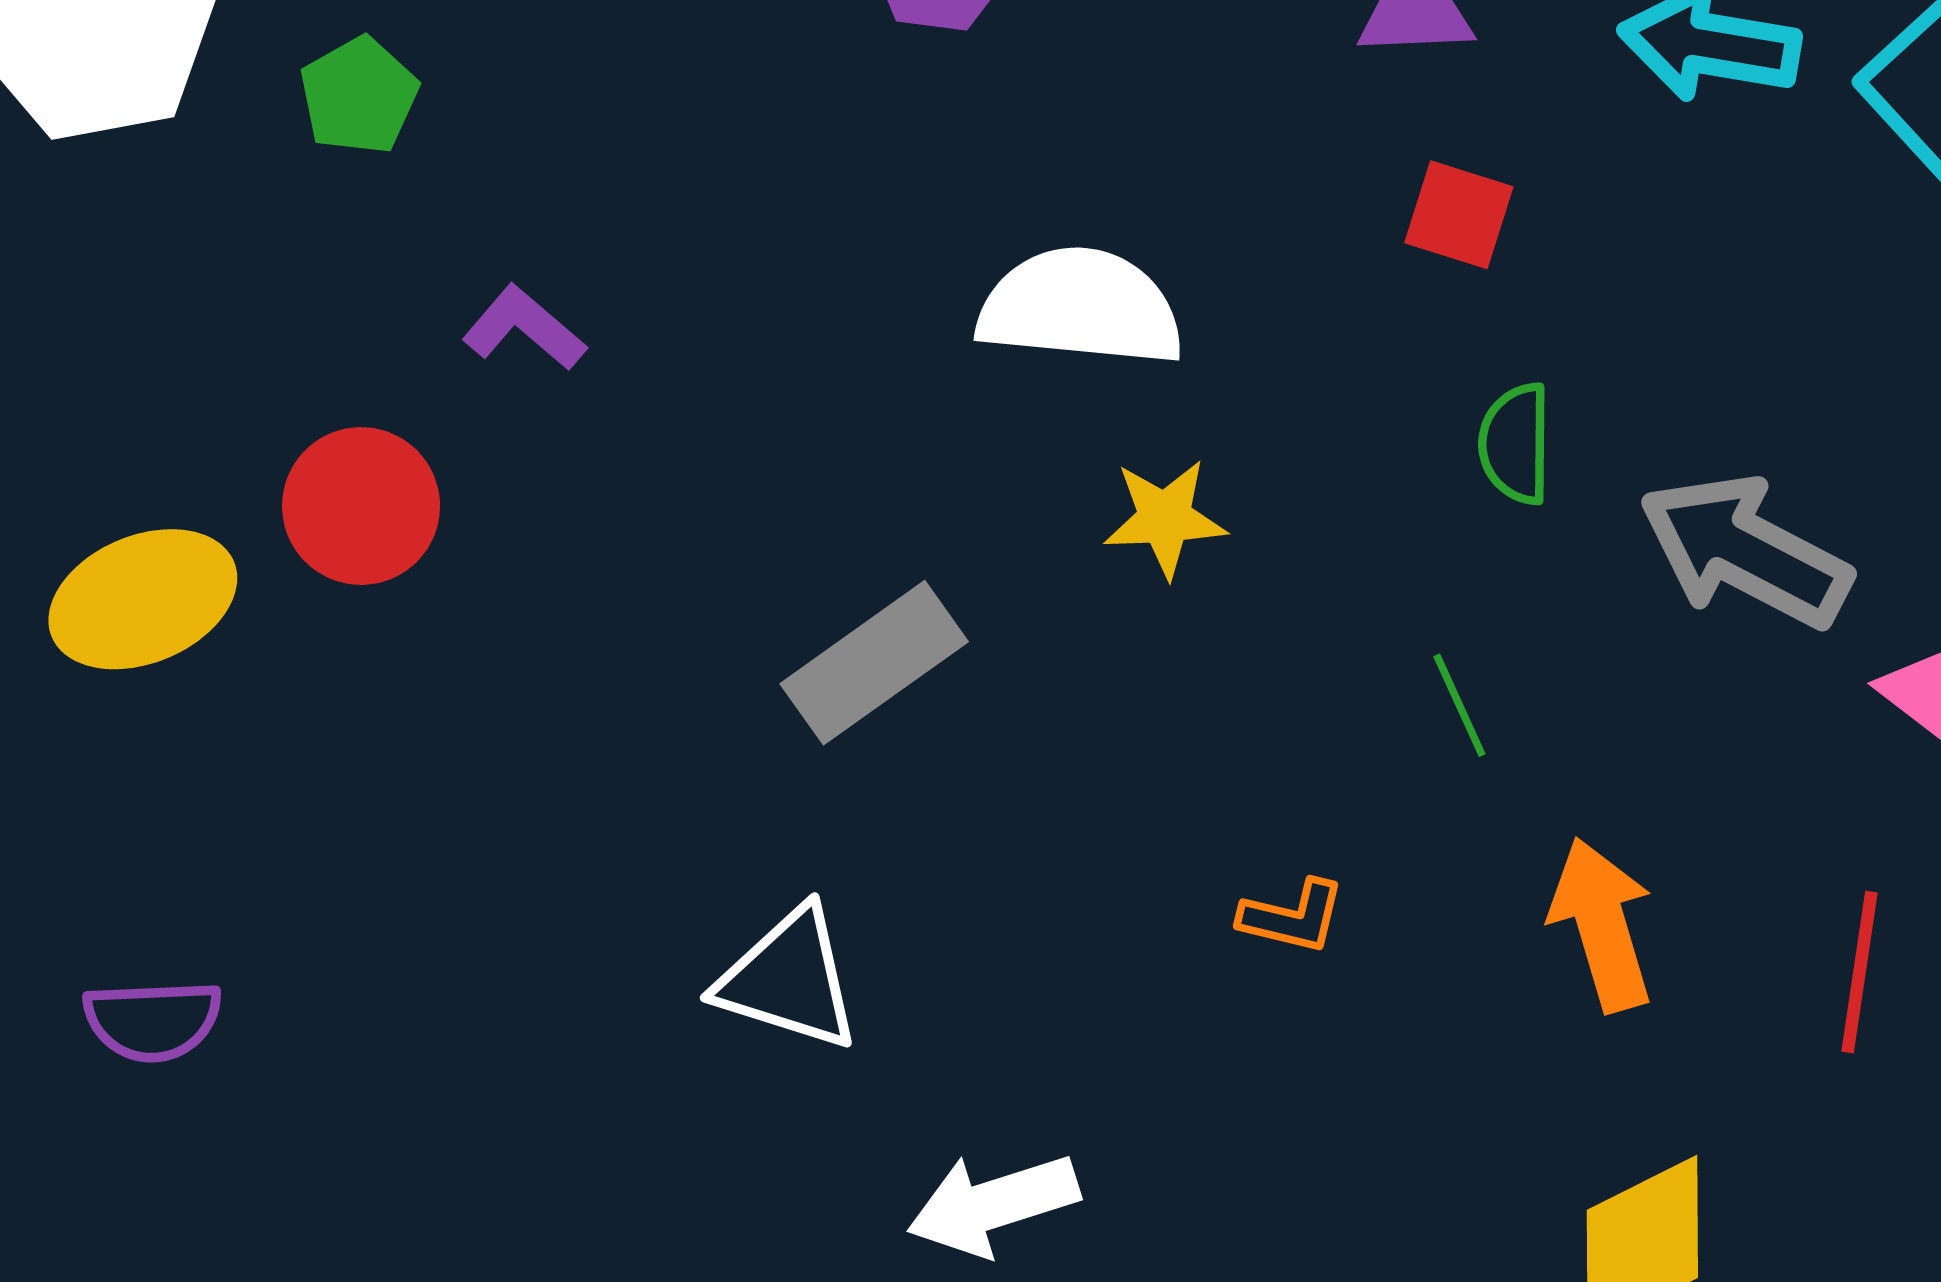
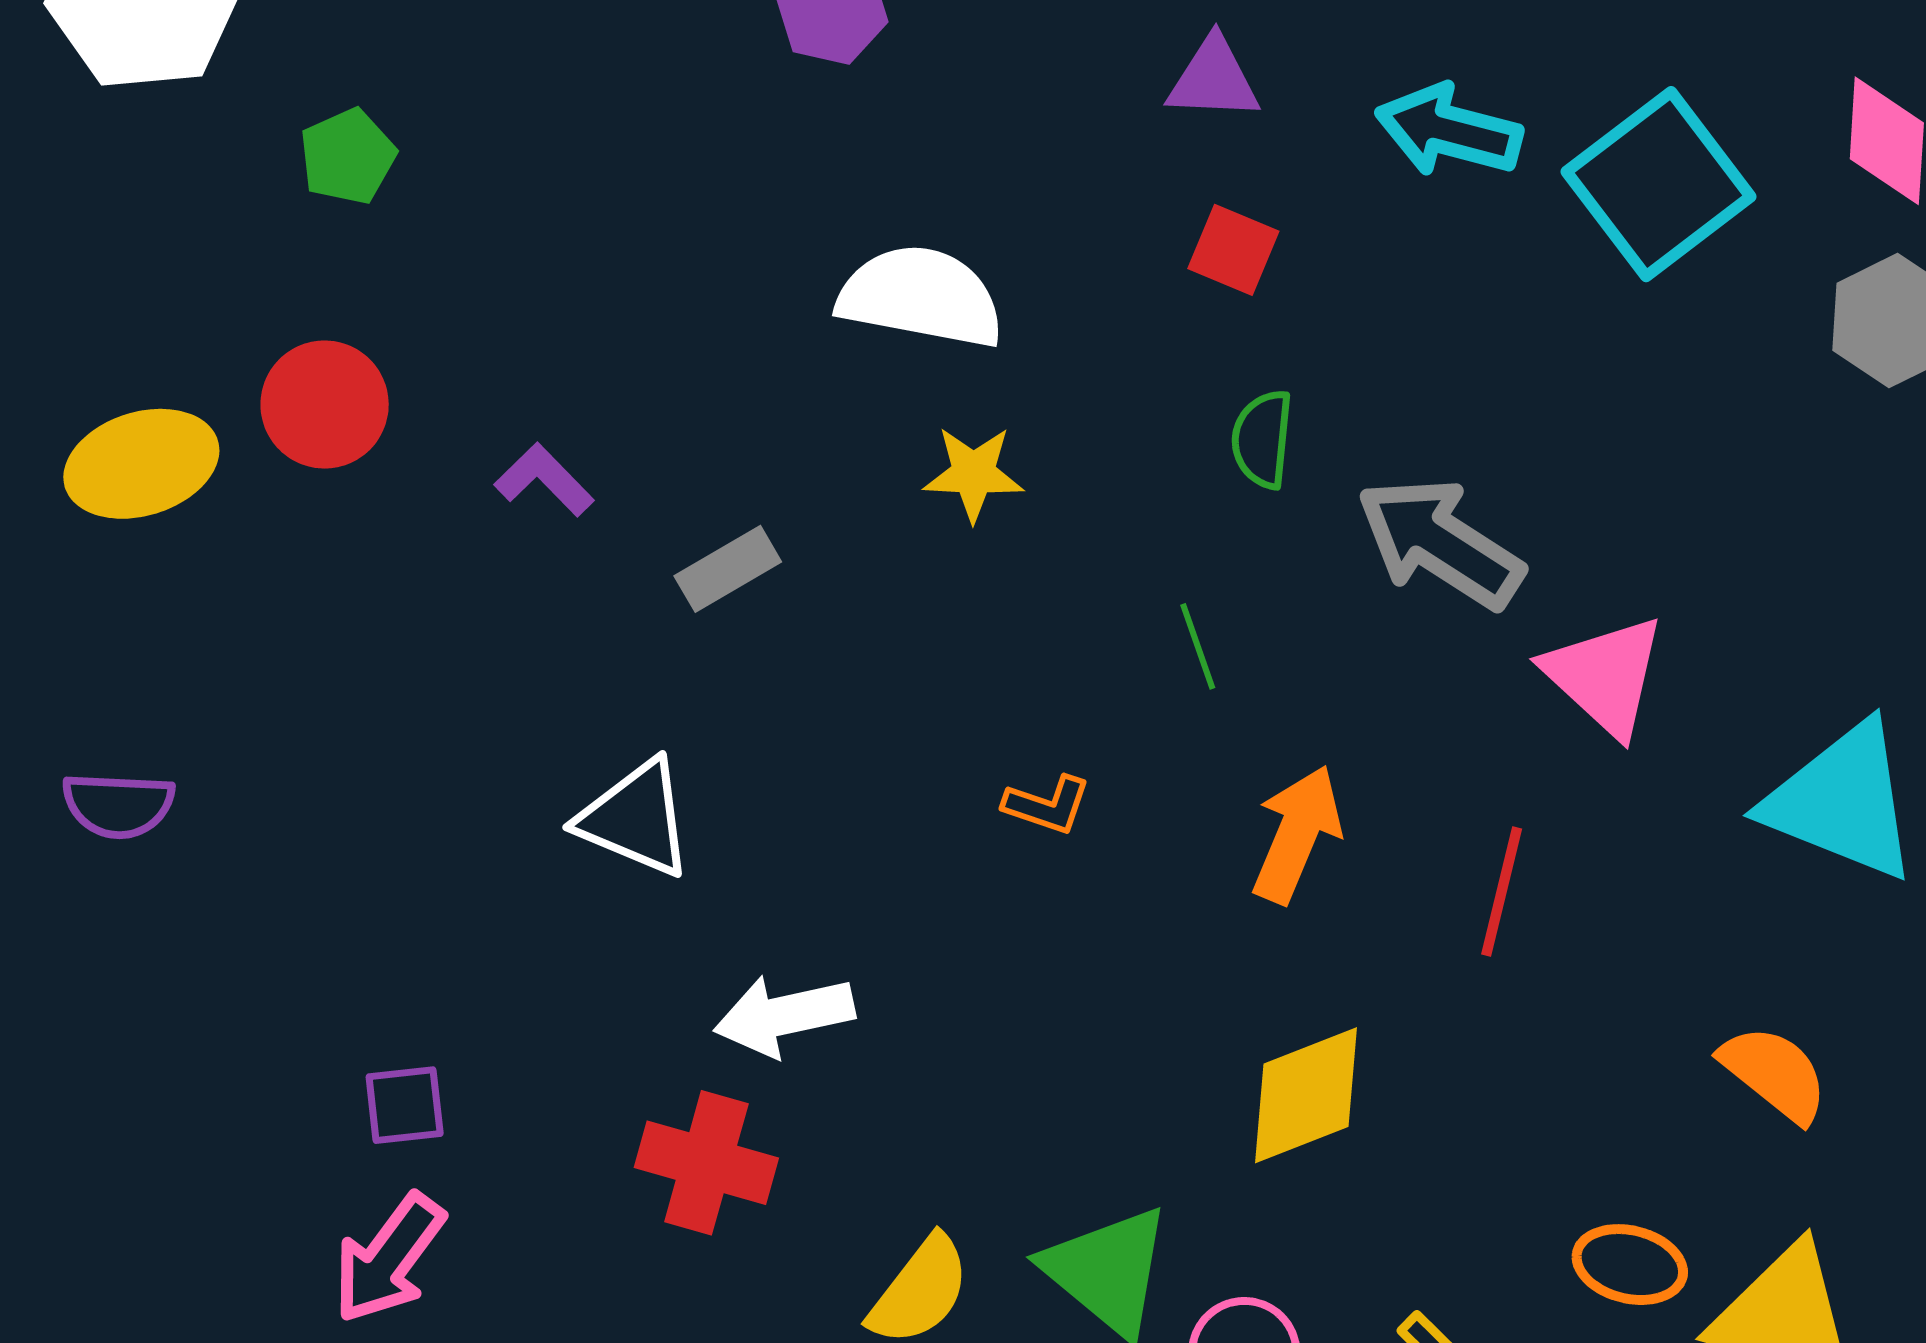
green pentagon: (359, 96) -> (348, 156), moved
purple L-shape: (524, 328) -> (544, 480), moved
gray rectangle: (874, 663) -> (728, 569), size x0.7
orange arrow: (1602, 925) -> (1297, 834), turned 34

